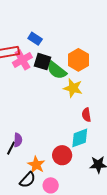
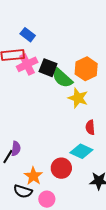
blue rectangle: (35, 39) -> (28, 35), moved
cyan diamond: (80, 138) -> (81, 151), turned 40
black semicircle: (28, 180) -> (23, 191), turned 60

